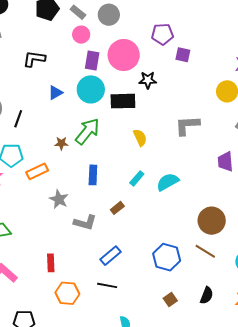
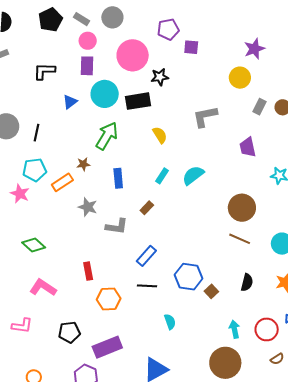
purple rectangle: (92, 60) -> (87, 66), moved
brown star: (61, 143) -> (83, 164), moved
blue hexagon: (167, 257) -> (189, 277), moved

